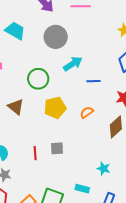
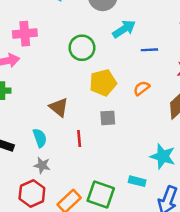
brown triangle: (16, 107) -> (59, 107), moved
gray square: (57, 148) -> (108, 118), moved
cyan star: (104, 169) -> (163, 156), size x1.5

